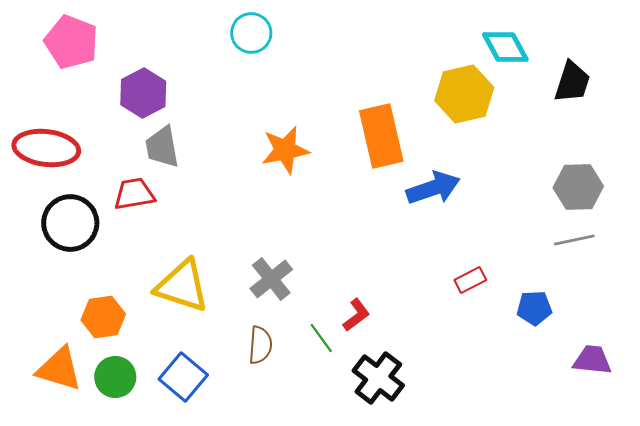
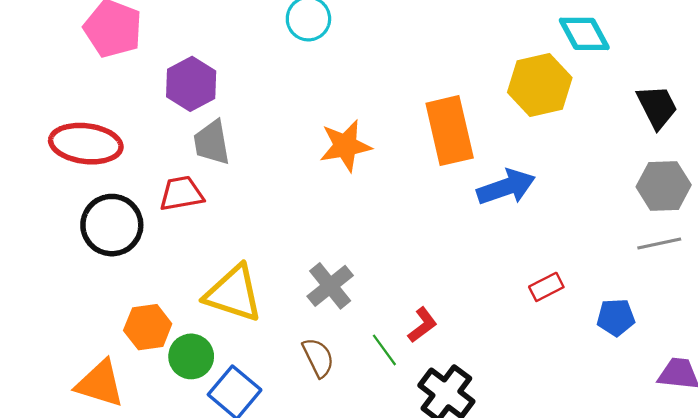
black trapezoid: (572, 82) -> (657, 107), moved, turned -45
brown semicircle: (260, 345) -> (318, 358), turned -30
green circle: (115, 377) -> (191, 356), moved

